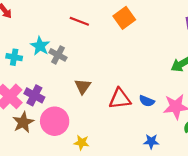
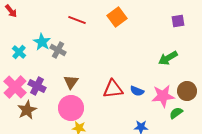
cyan cross: (14, 57) -> (19, 52), turned 32
brown triangle: (83, 86) -> (71, 82), moved
pink circle: (55, 121) -> (71, 108), moved

